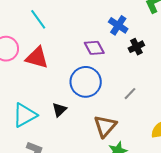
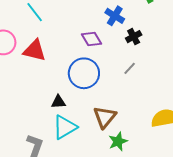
gray line: (130, 94) -> (130, 68), moved
black triangle: (59, 110) -> (58, 102), turned 42
cyan triangle: (25, 115) -> (65, 127), moved

